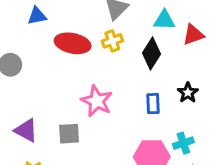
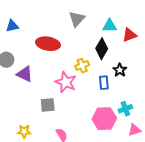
blue triangle: (37, 16) -> (12, 26), moved
yellow cross: (112, 41) -> (82, 66), moved
black star: (188, 93) -> (120, 70), moved
purple triangle: (26, 130) -> (25, 74), moved

